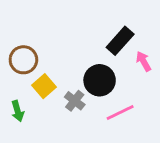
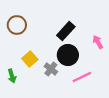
black rectangle: (120, 41) -> (66, 31), moved
brown circle: (23, 60) -> (17, 25), moved

